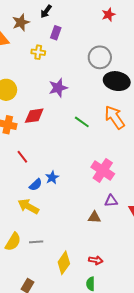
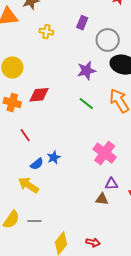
purple rectangle: (56, 33) -> (82, 23), moved
purple star: (58, 88) -> (86, 71), moved
brown triangle: (94, 217) -> (102, 199), moved

